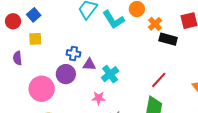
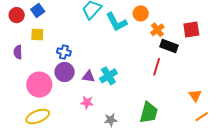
blue cross: (73, 53) -> (64, 52), moved
purple triangle: (89, 64) -> (88, 76), moved
red line: (159, 80) -> (157, 67), moved, turned -30
pink star: (99, 98) -> (87, 102), moved

